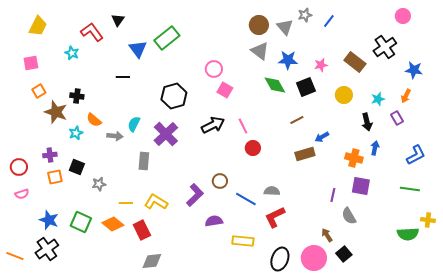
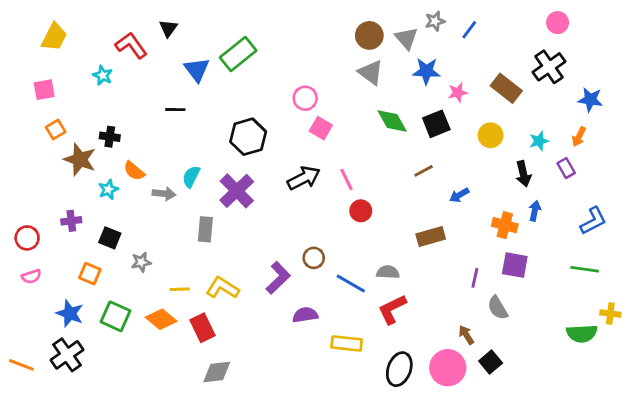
pink circle: (403, 16) -> (558, 23), moved
blue star: (288, 60) -> (426, 71), moved
brown rectangle: (305, 154) -> (431, 237), moved
orange square: (55, 177) -> (90, 274), moved, turned 35

